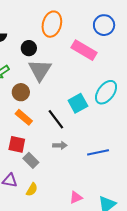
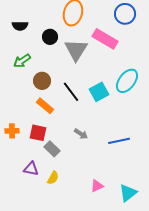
gray triangle: (40, 70) -> (76, 50), moved
black line: (56, 119) -> (71, 92), moved
gray arrow: (60, 145) -> (81, 134), turned 32

